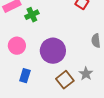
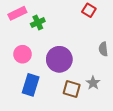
blue rectangle: (25, 76) -> (31, 85), size x1.5
brown square: (65, 80) -> (72, 89), turned -36

